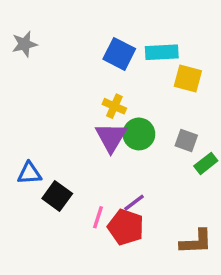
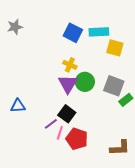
gray square: (186, 141) -> (114, 86), size x1.5
black square: (57, 196) -> (67, 114), moved
purple line: (134, 203) -> (51, 124), moved

